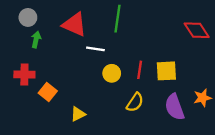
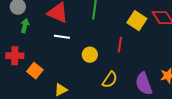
white line: (95, 49) -> (62, 37), moved
red line: (140, 70) -> (120, 45), moved
yellow square: (166, 71) -> (137, 21), moved, turned 36

